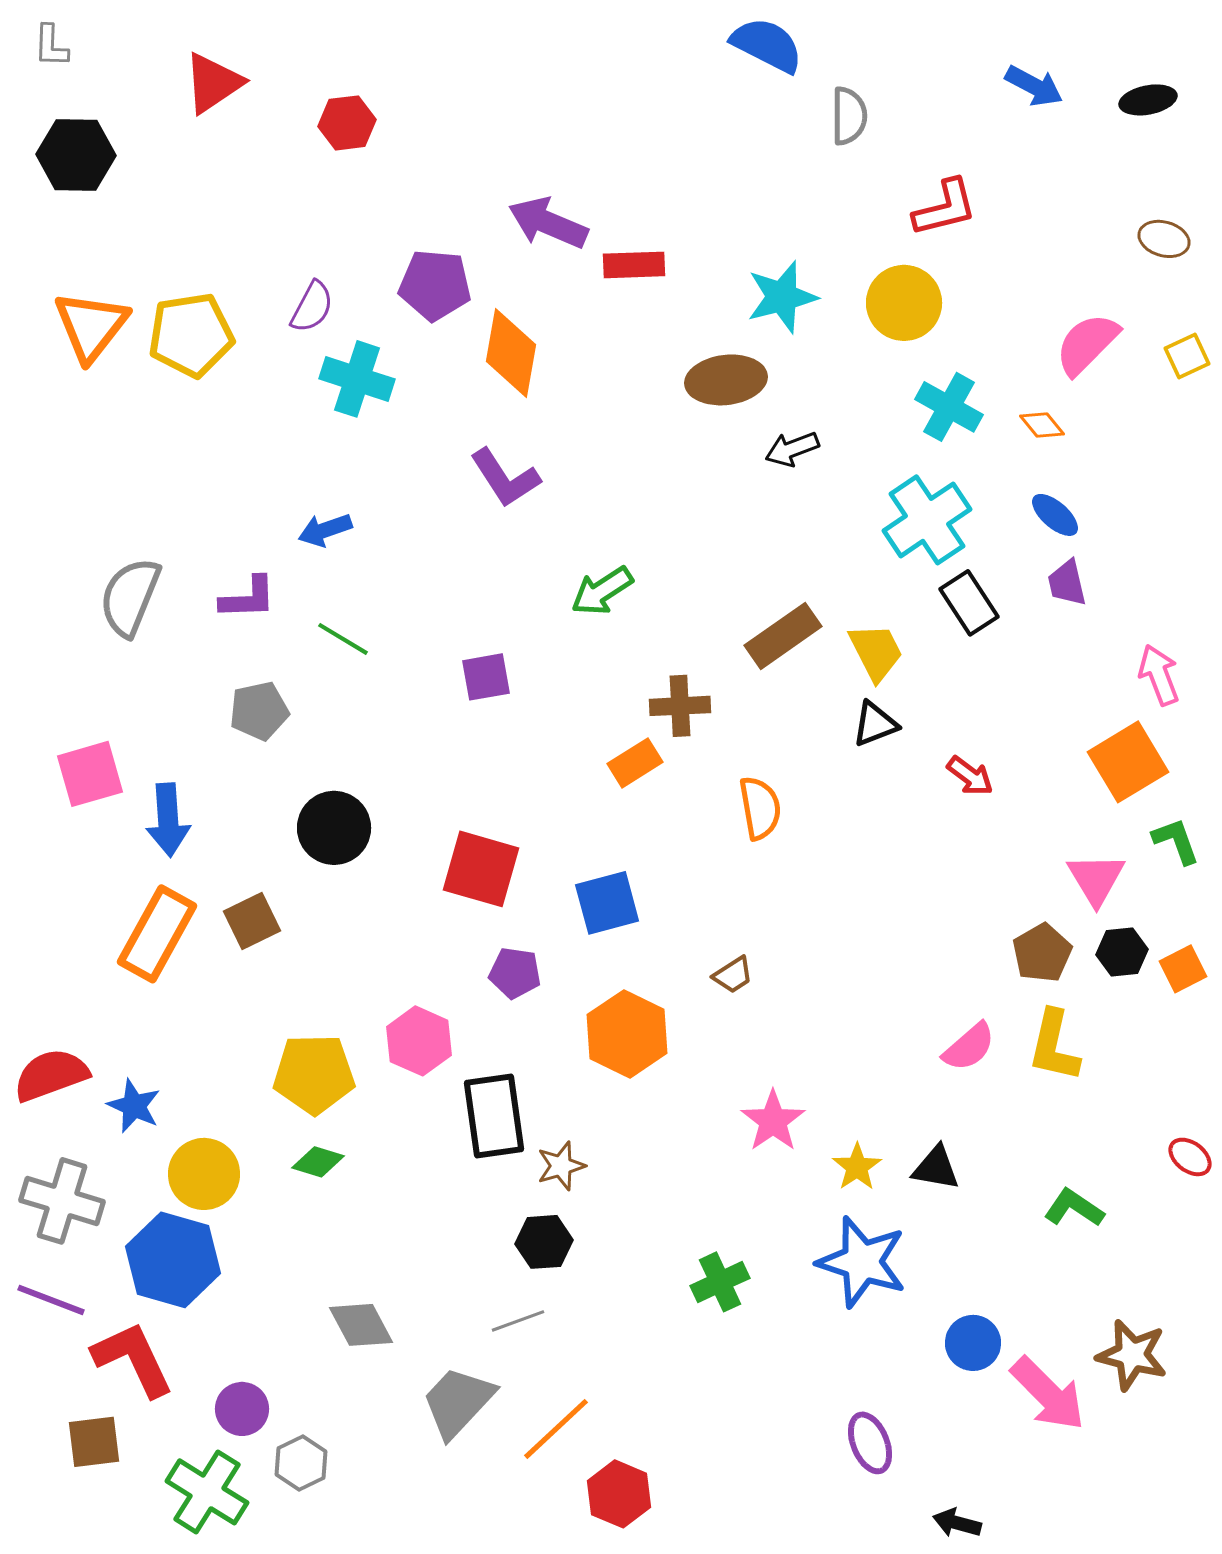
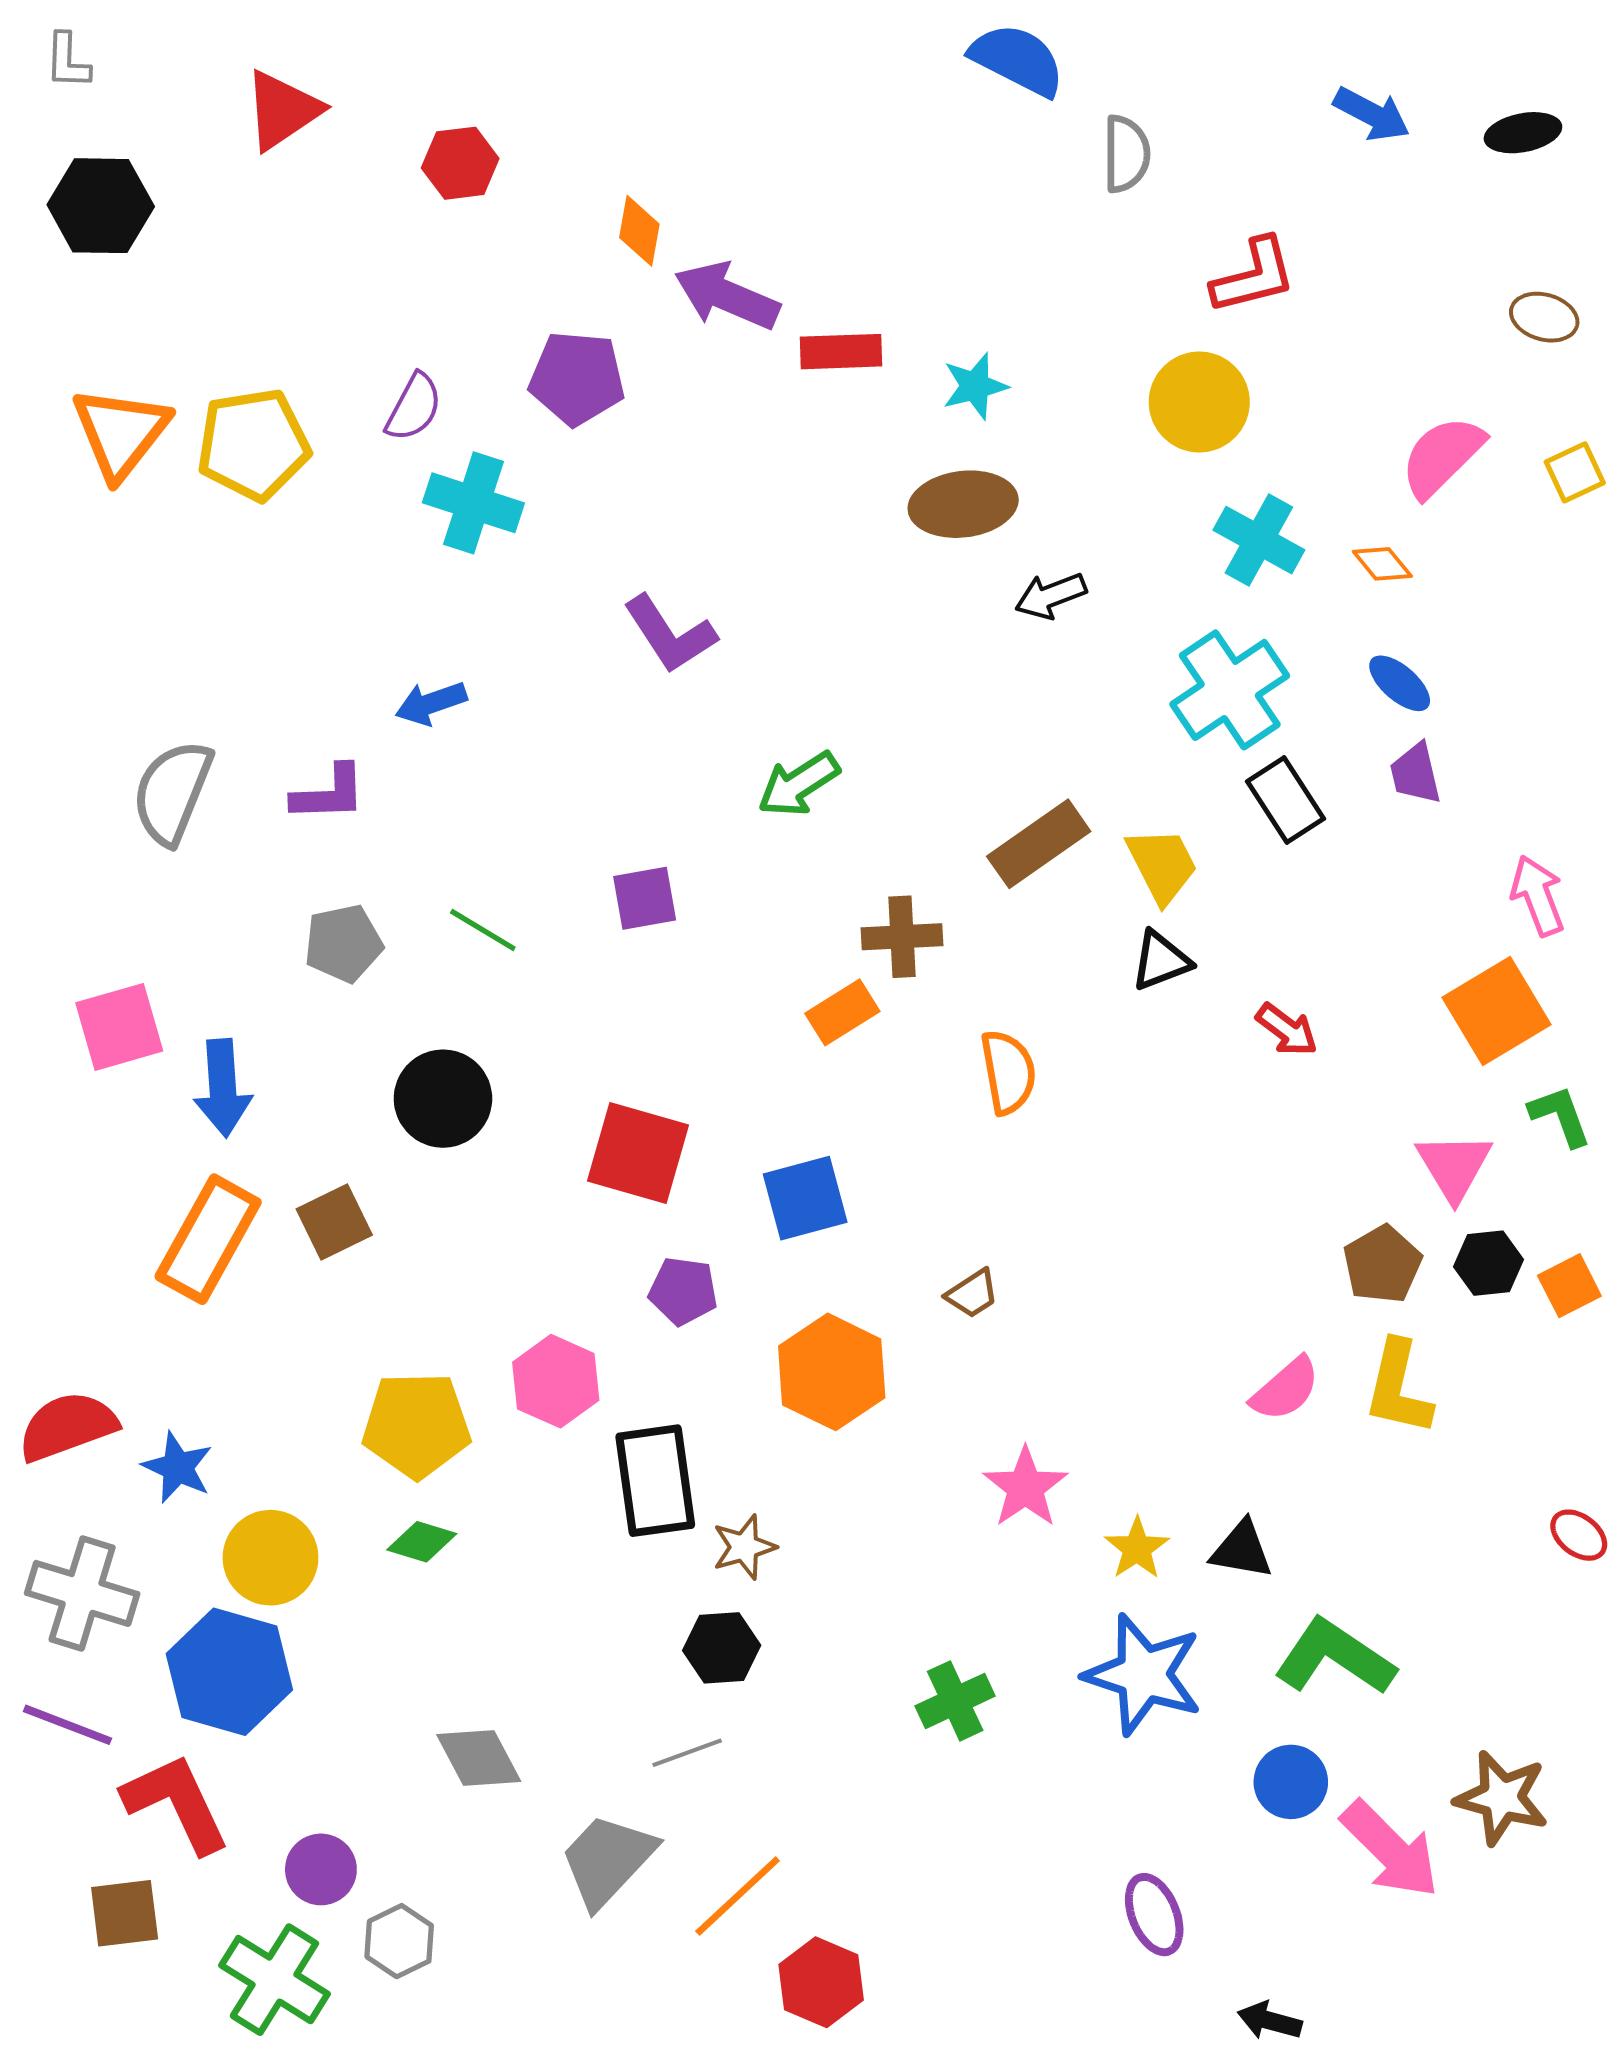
cyan star: (782, 297) -> (975, 386), moved, size x0.7
orange diamond: (511, 353) -> (639, 231), moved, size x0.6
green line: (343, 639) -> (483, 930), moved
green L-shape: (1074, 1208) -> (1335, 1657), moved, size x1.5

